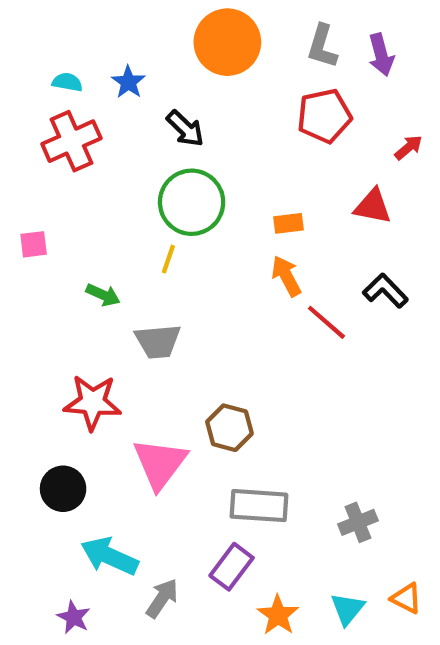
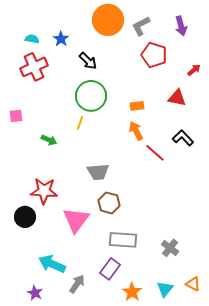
gray L-shape: (322, 46) -> (141, 26), moved, turned 45
red pentagon: (324, 116) -> (154, 55), turned 30
gray trapezoid: (158, 341) -> (98, 172), moved
black circle: (63, 489) -> (25, 217), moved
gray cross: (358, 522) -> (170, 248), turned -30

